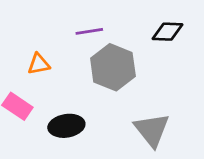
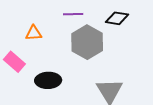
black diamond: (168, 32) -> (117, 18), moved

